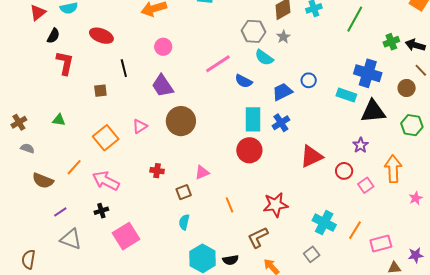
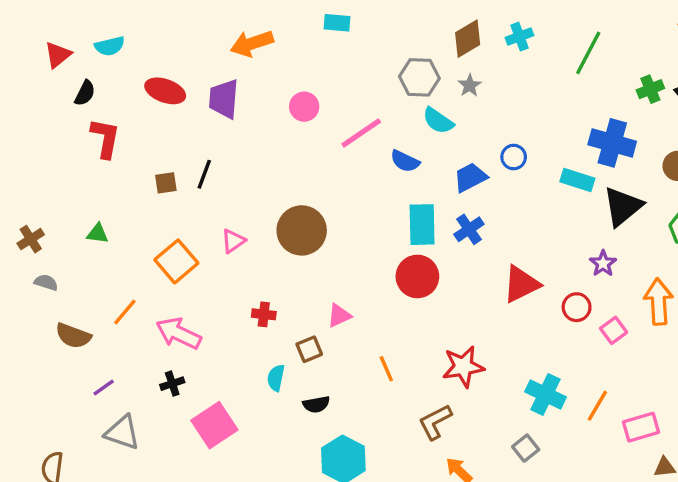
pink circle: (163, 47) -> (304, 107), moved
black line: (124, 68) -> (204, 174), moved, turned 36
purple trapezoid: (163, 86) -> (224, 99), moved, turned 40
black triangle: (373, 111) -> (623, 206), turned -32
cyan semicircle: (184, 222) -> (276, 378), moved
black semicircle: (230, 260) -> (316, 404), moved

